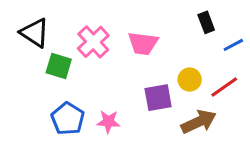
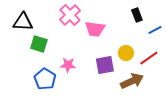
black triangle: (35, 33) -> (23, 22), turned -30
pink cross: (93, 42) -> (70, 15), moved
pink star: (108, 122) -> (68, 65), moved

